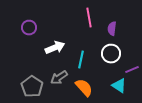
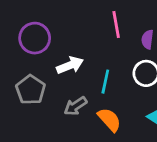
purple circle: (29, 28) -> (35, 38), size x1.5
gray pentagon: (32, 87) -> (31, 90), moved

